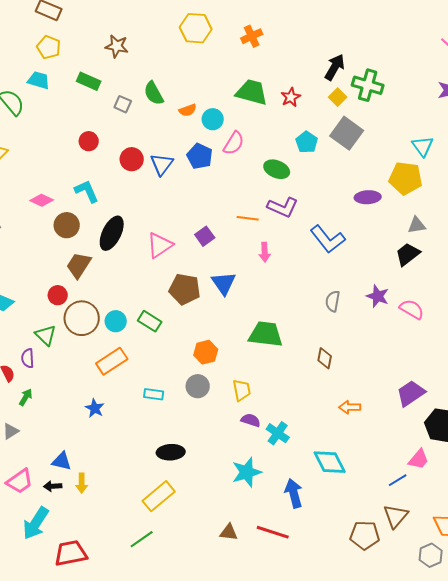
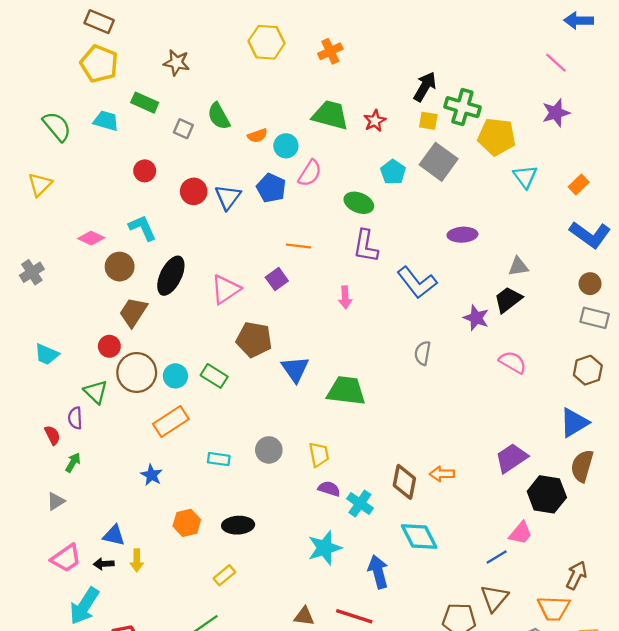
yellow pentagon: (49, 47) -> (99, 64), size x1.4
cyan trapezoid: (39, 80) -> (106, 121), moved
yellow square: (338, 97) -> (428, 121), turned -36
yellow pentagon: (406, 178) -> (497, 137), moved
purple L-shape: (283, 207) -> (366, 246), turned 76
orange line: (248, 218) -> (298, 246), moved
blue triangle: (224, 283) -> (295, 369), moved
purple star: (378, 296) -> (476, 318), moved
orange hexagon: (206, 352) -> (187, 523), moved
brown diamond: (325, 358) -> (404, 482), moved, size x1.4
yellow rectangle: (159, 496) -> (224, 575), size x0.6

